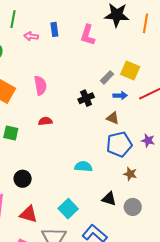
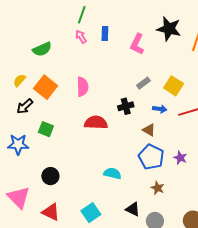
green line: (13, 19) -> (82, 15), moved
pink arrow: (31, 36) -> (81, 37), turned 40
gray rectangle: (107, 77) -> (143, 83), moved
red semicircle: (45, 121) -> (96, 123), moved, size x1.6
blue pentagon: (119, 144) -> (151, 157), turned 30

